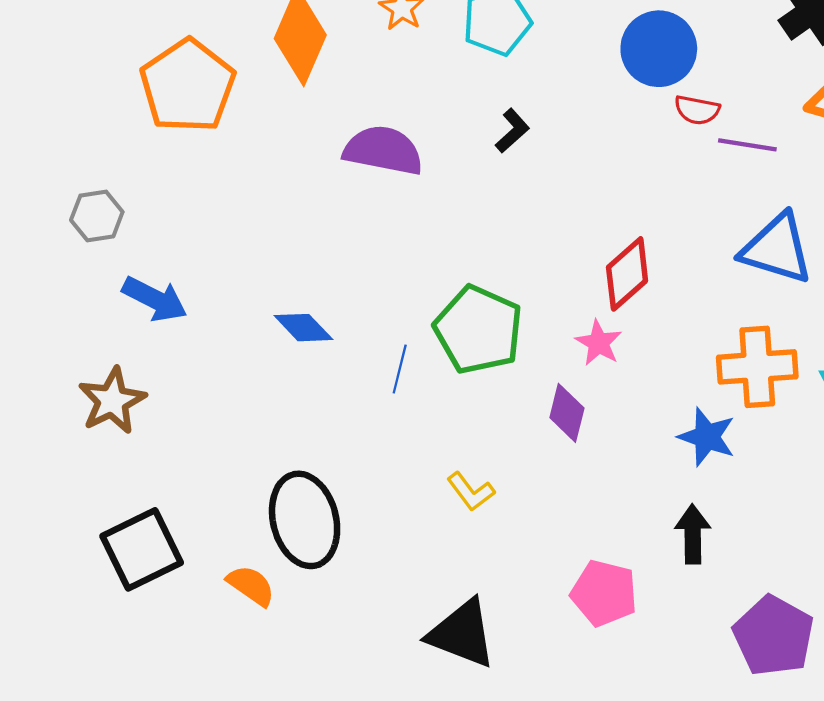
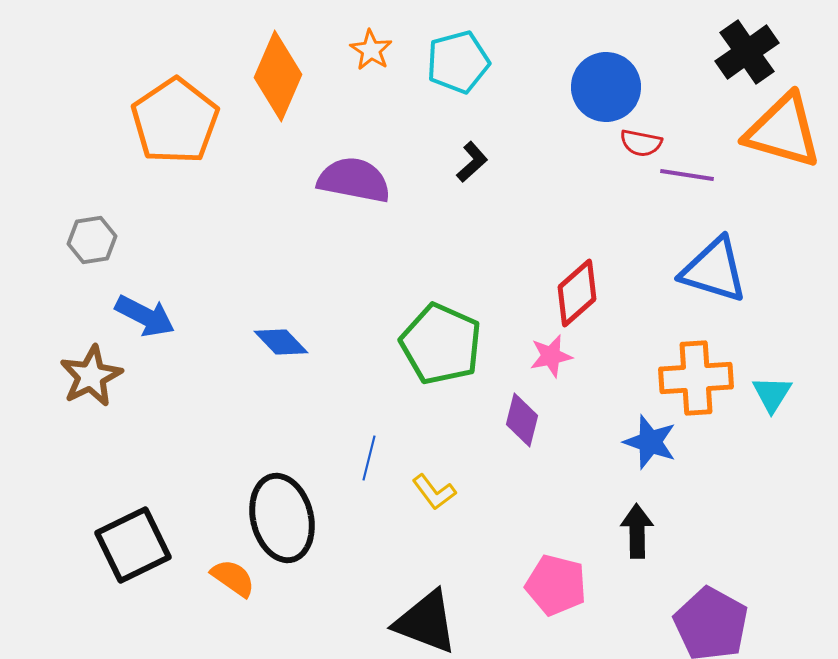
pink star: (599, 343) -> (551, 356), turned 30
blue line: (400, 369) -> (369, 458), moved
brown star: (112, 401) -> (91, 376), moved

